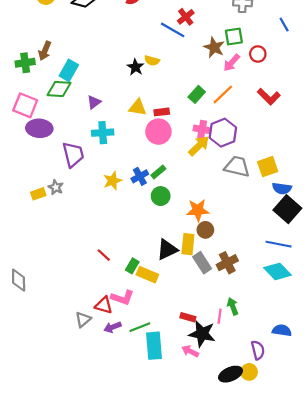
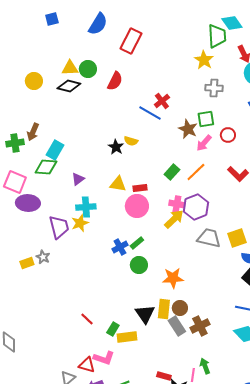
yellow star: (113, 181) -> (80, 223), moved
brown circle: (205, 230) -> (180, 308), moved
black triangle: (167, 250) -> (145, 314), turned -40
yellow rectangle: (147, 275) -> (127, 337), turned -30

